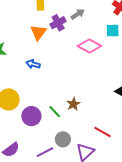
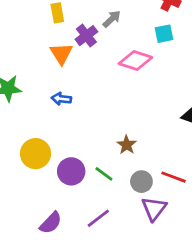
green line: (55, 112) -> (104, 174), moved
gray circle: (63, 139) -> (141, 182), moved

